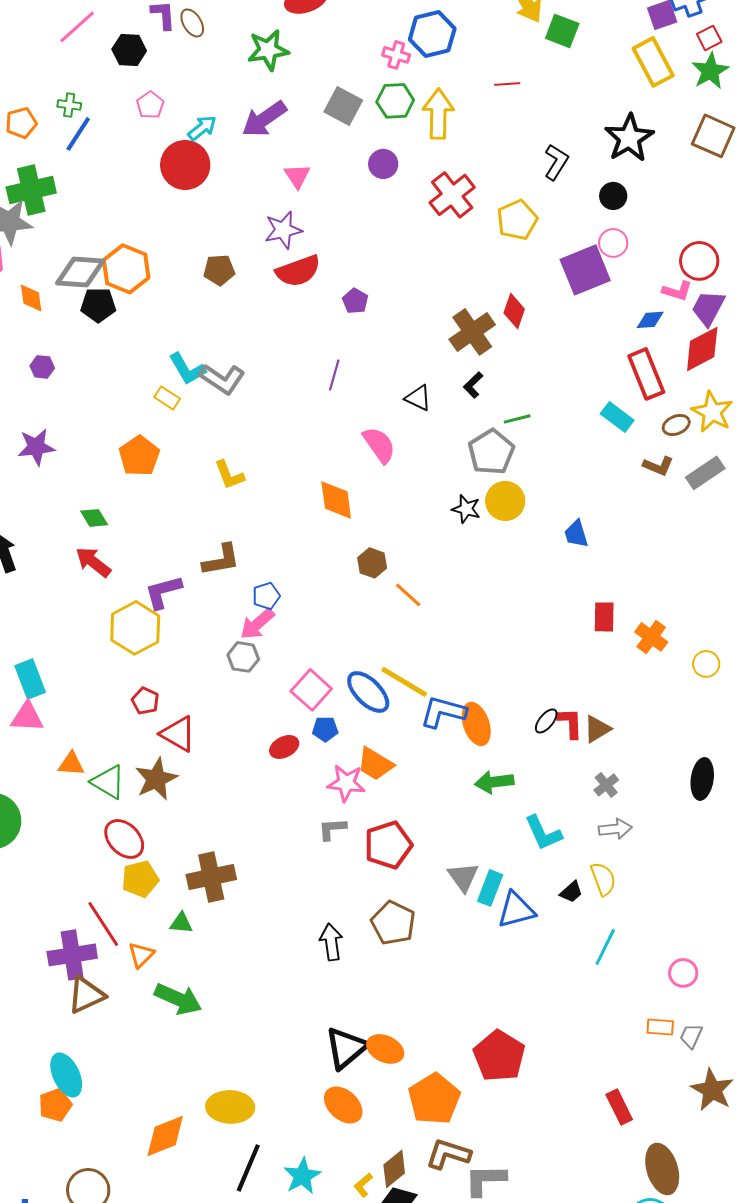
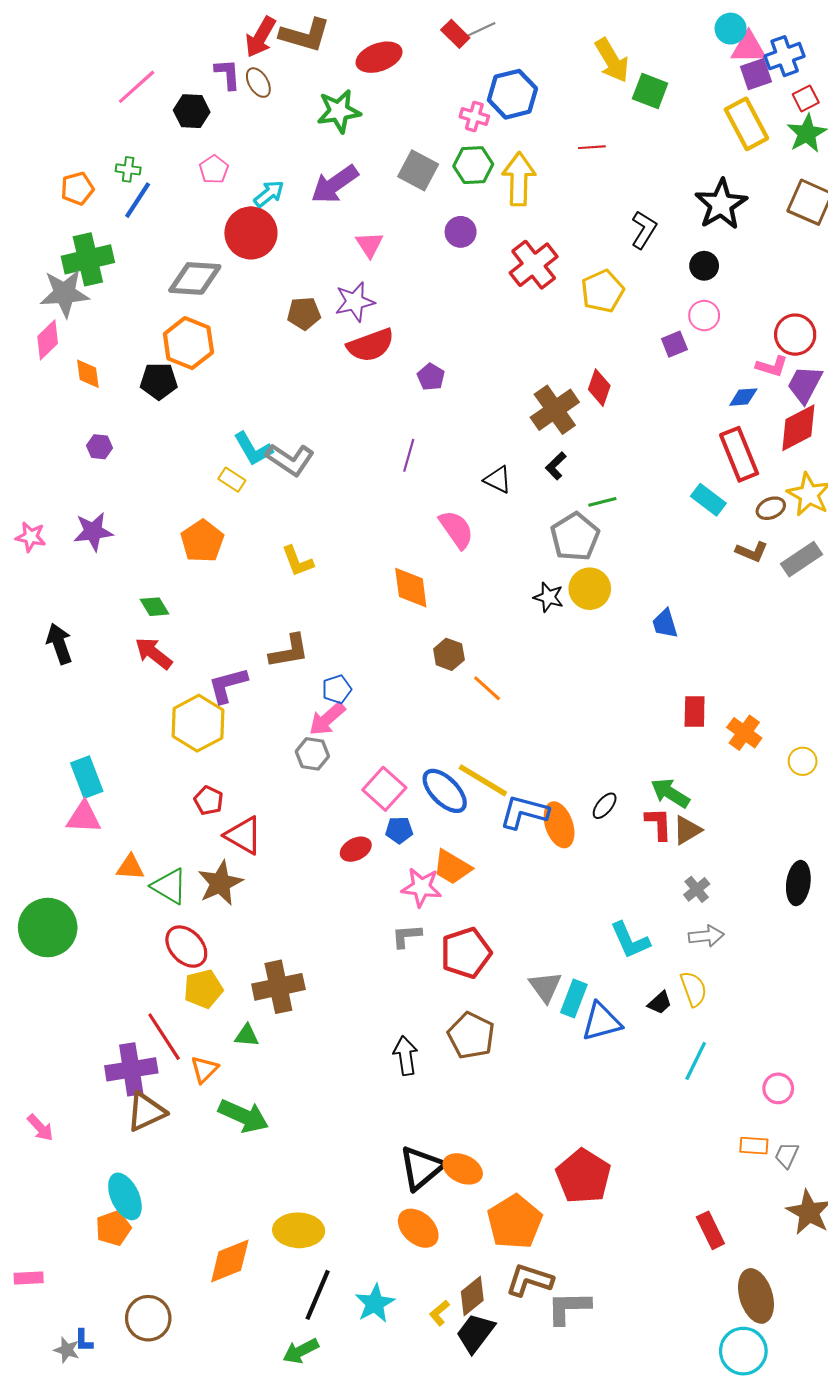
brown pentagon: (219, 270) -> (304, 313), moved
purple square: (585, 270) -> (674, 344), size x0.5
gray diamond: (80, 272) -> (195, 278), moved
black ellipse: (546, 721) -> (605, 806), moved
green arrow: (494, 782) -> (670, 793), moved, turned 39

